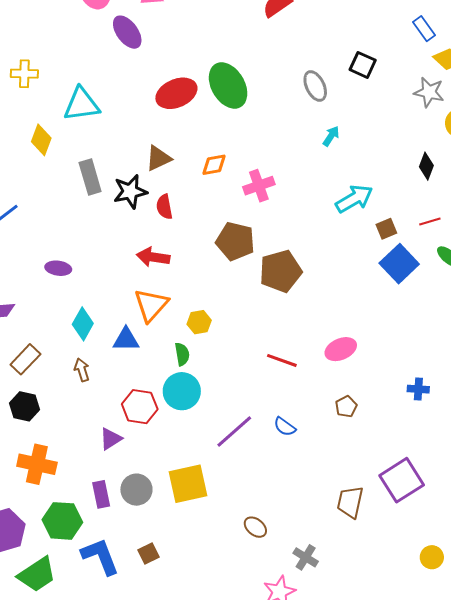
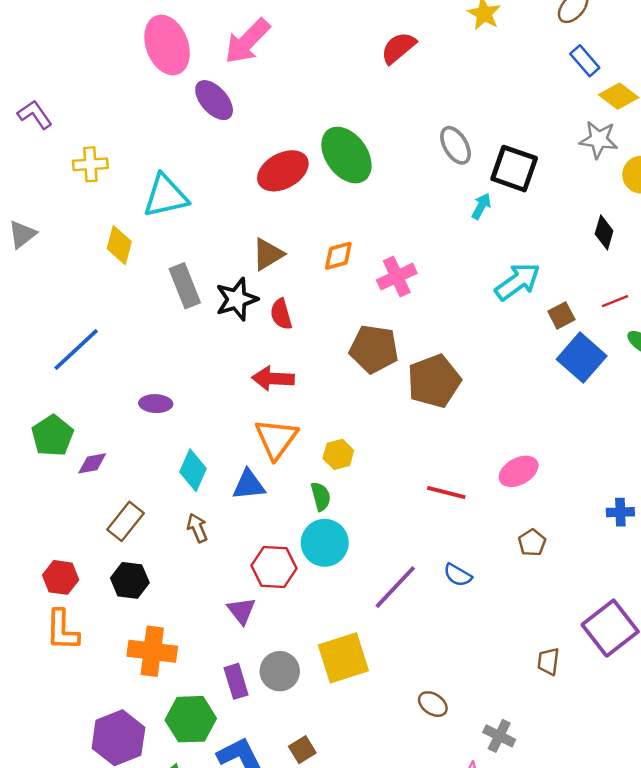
black square: (363, 65) -> (514, 169), moved, size x1.4
purple triangle: (111, 439) -> (241, 611), turned -30
brown trapezoid: (350, 502) -> (548, 661), size x0.7

